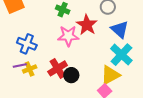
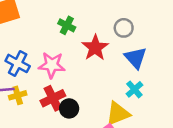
pink star: (68, 36) -> (52, 65), moved
cyan cross: (121, 55) -> (134, 89), size x0.6

